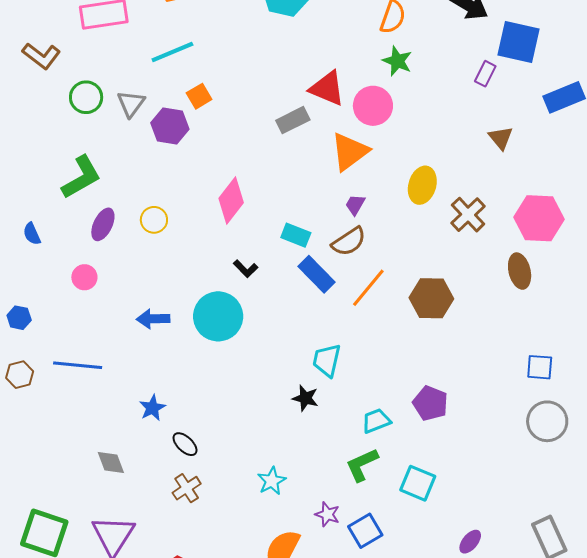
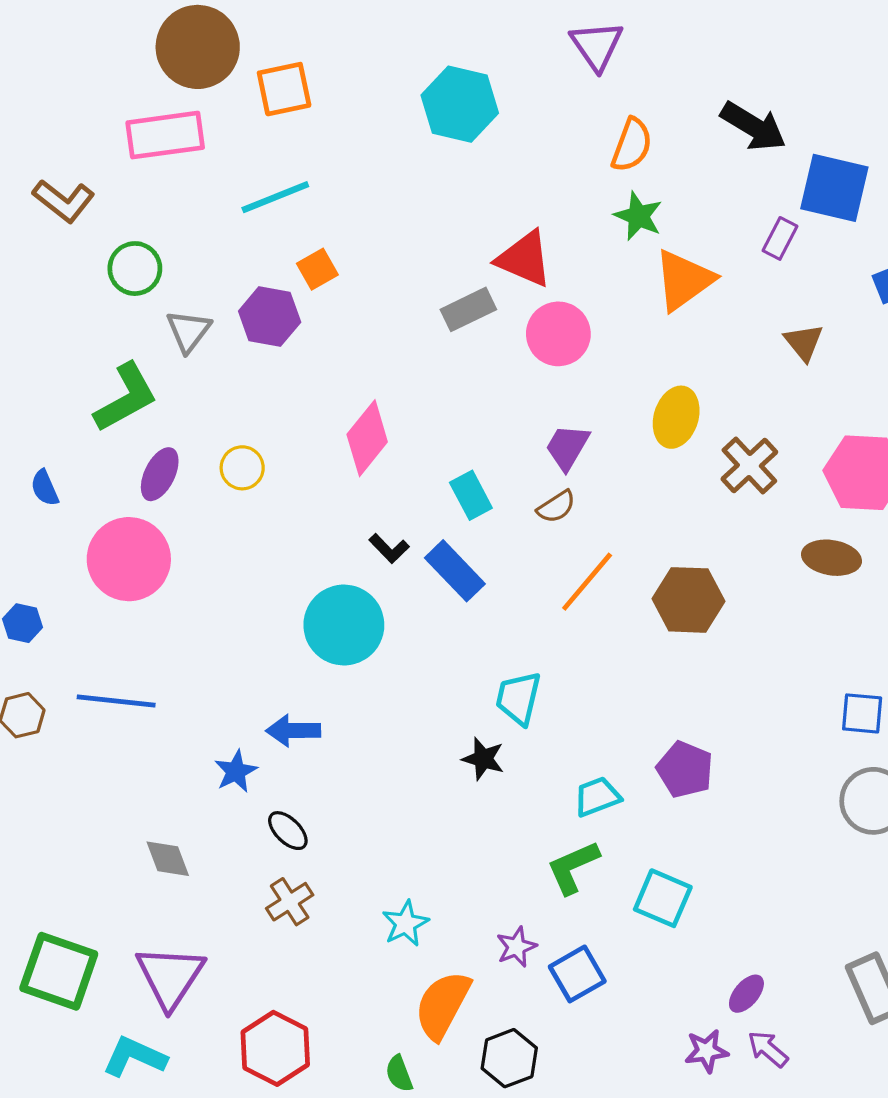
gray triangle: (131, 104) -> (189, 331), moved
pink circle: (373, 106) -> (558, 334), moved
orange triangle: (350, 152) -> (684, 280), moved
purple trapezoid: (355, 205) -> (567, 447), size x1.4
cyan rectangle: (296, 235) -> (471, 495), turned 40
brown semicircle: (349, 242) -> (556, 507), size x0.7
brown ellipse: (520, 271) -> (831, 558), turned -68
blue rectangle: (317, 274) -> (455, 571), moved
pink circle: (84, 277) -> (129, 559), size x2.0
blue arrow: (153, 319) -> (293, 731), moved
cyan star: (272, 481) -> (405, 924), moved
purple star: (327, 514) -> (516, 947), turned 30

